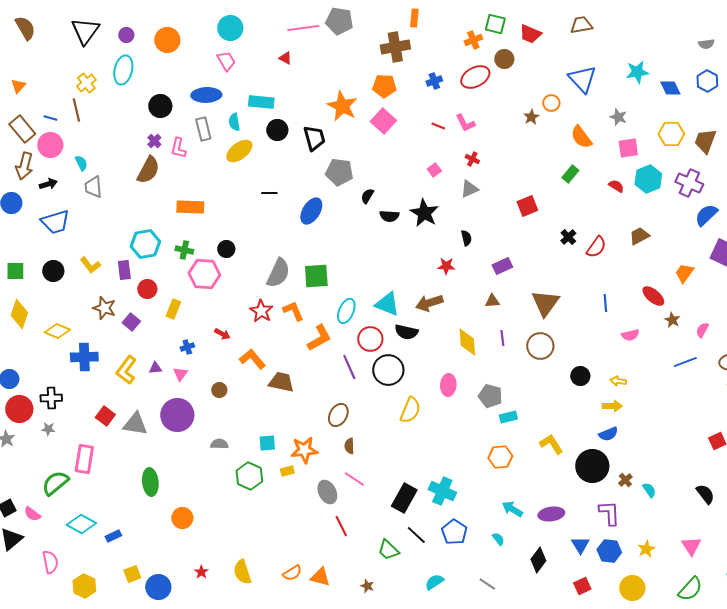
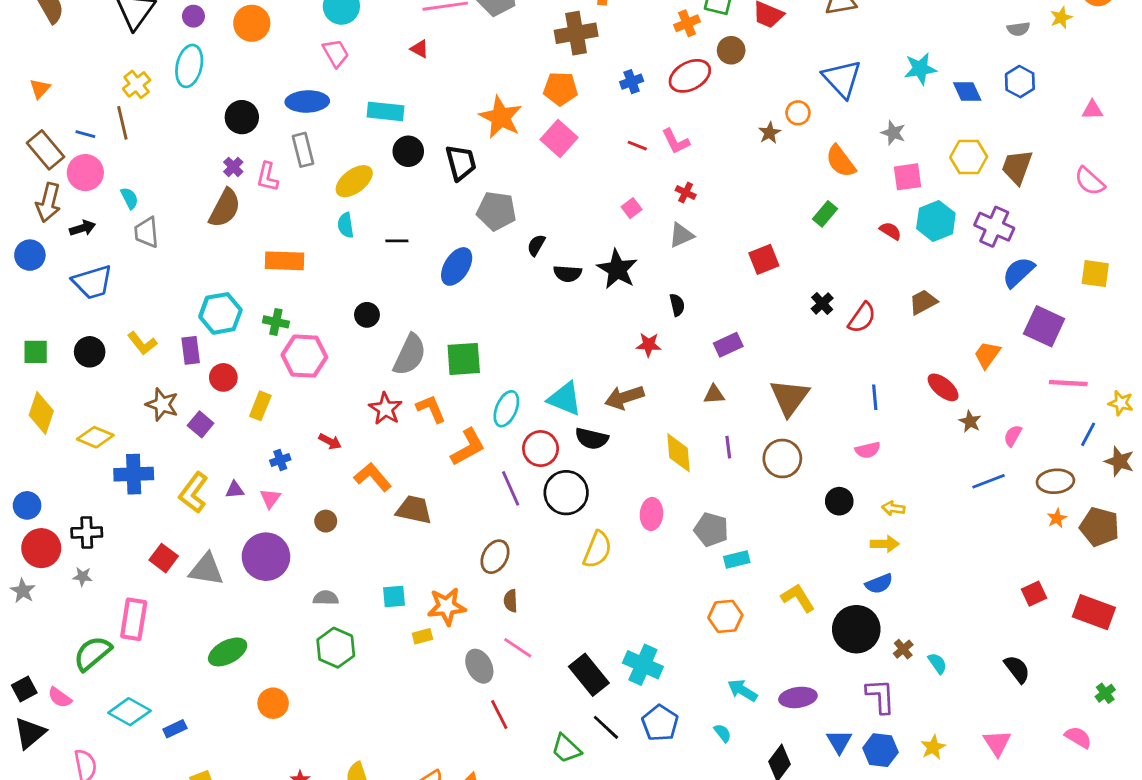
cyan semicircle: (234, 122) -> (346, 225), moved
black circle: (226, 249) -> (367, 315), moved
pink semicircle: (630, 335) -> (868, 450), moved
green hexagon: (249, 476) -> (336, 648), moved
green ellipse: (150, 482) -> (228, 652), turned 68
black rectangle: (404, 498) -> (589, 675), turned -68

